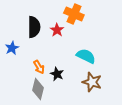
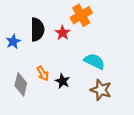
orange cross: (74, 14) -> (81, 15), turned 36
blue star: (12, 48) -> (13, 42), moved
gray diamond: (38, 89) -> (21, 84), moved

